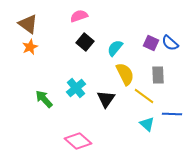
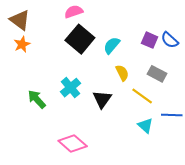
black square: (85, 42) -> (80, 39), size x1.5
yellow semicircle: (125, 74) -> (122, 73), size x0.7
gray rectangle: (158, 75) -> (157, 74), turned -60

